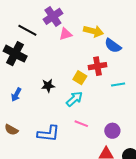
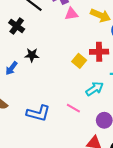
black cross: (15, 54) -> (17, 26), size x0.7
black star: (48, 86) -> (32, 55), moved
cyan arrow: (74, 99) -> (95, 89), moved

